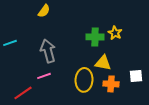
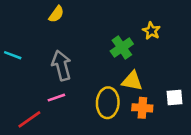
yellow star: (115, 33) -> (151, 31), moved
green cross: (95, 37) -> (122, 48), turned -36
cyan line: (10, 43) -> (13, 55), turned 40

